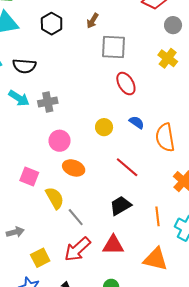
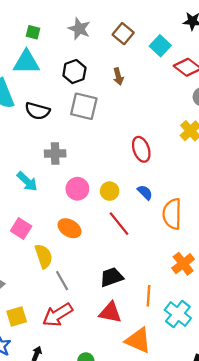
brown arrow: (93, 21) -> (118, 76), turned -56
gray square: (114, 47) -> (84, 106), moved
cyan arrow: (19, 98) -> (27, 181), moved
pink circle: (60, 141) -> (77, 189), moved
red line: (127, 167) -> (119, 224), moved
red triangle: (113, 245) -> (110, 312), moved

